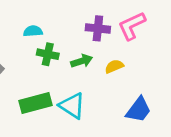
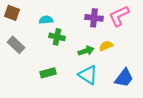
green arrow: (82, 61) -> (86, 51), moved
green rectangle: (36, 103) -> (48, 73), size x0.7
cyan triangle: (72, 106) -> (88, 75), moved

